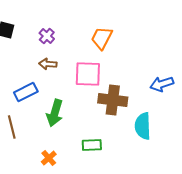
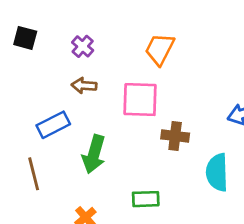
brown cross: (113, 100) -> (175, 136), size x0.7

